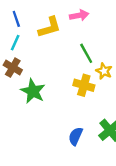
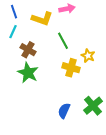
yellow L-shape: (49, 27) -> (42, 19), turned 35
green line: (86, 53) -> (63, 41), moved
brown cross: (13, 68) -> (28, 50), moved

